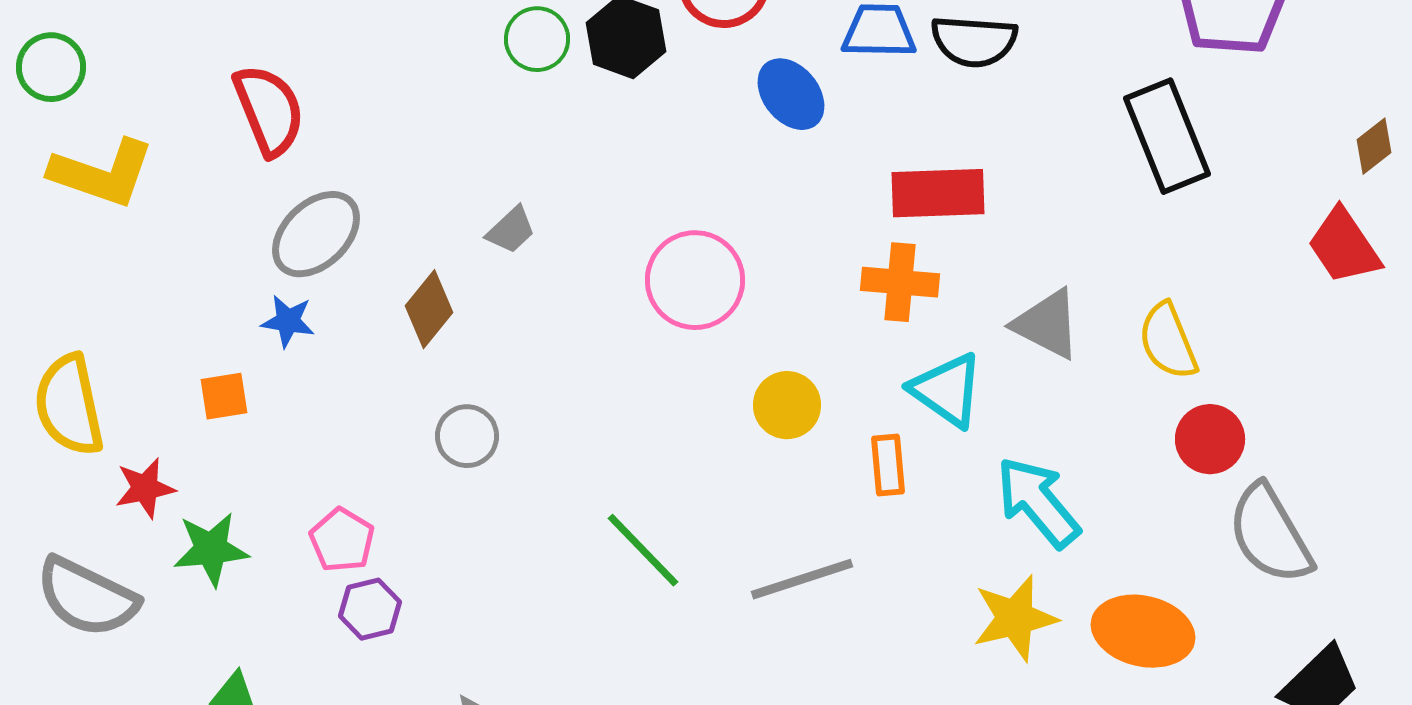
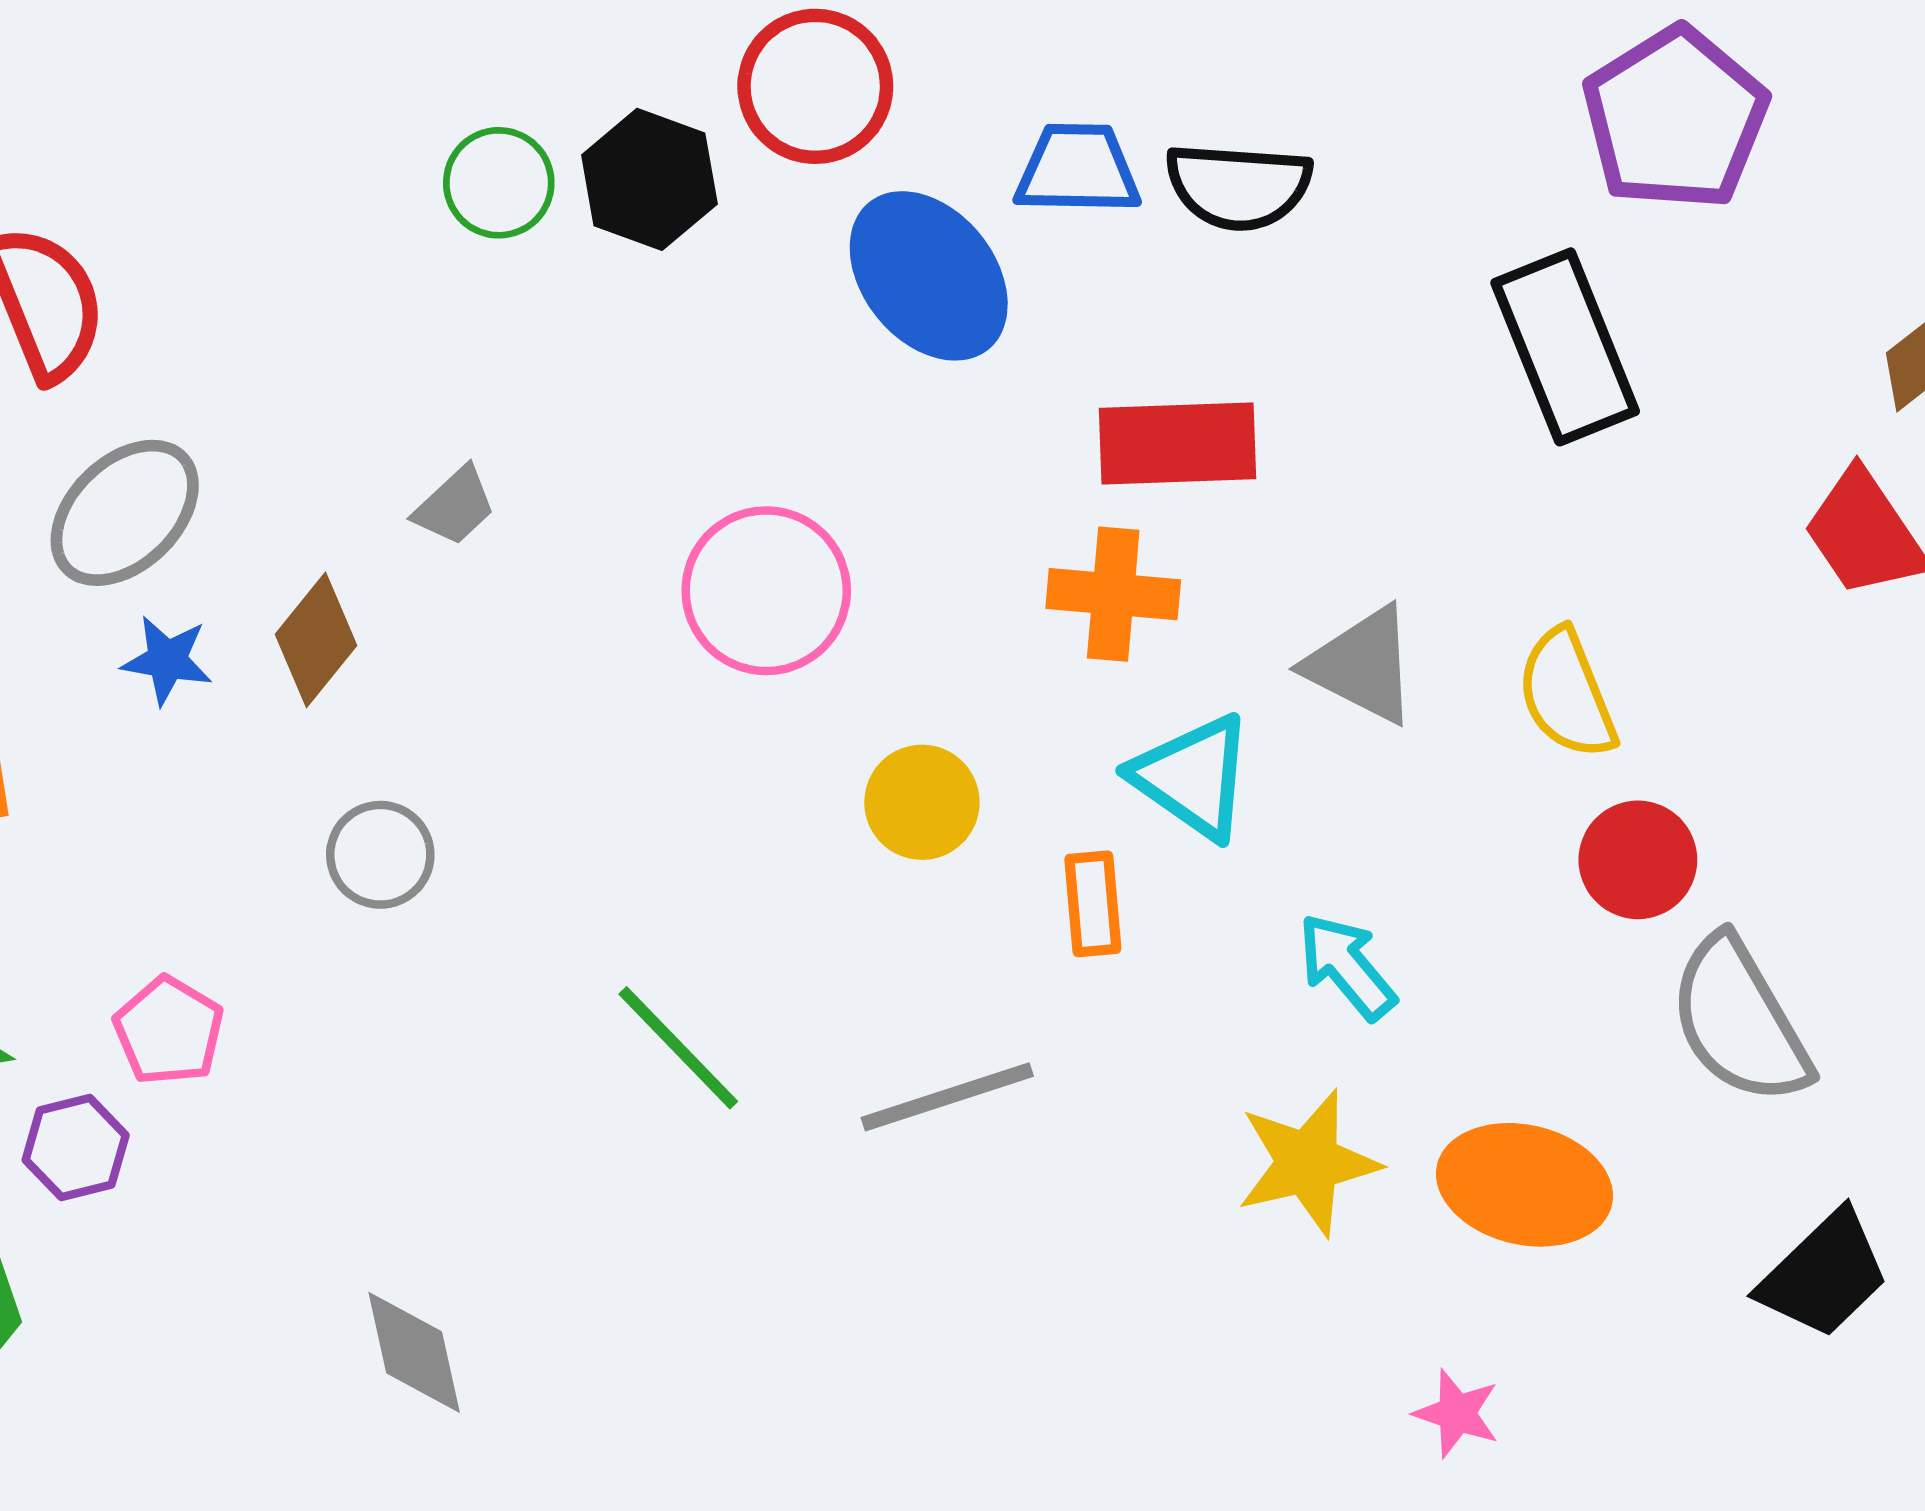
blue ellipse: (791, 94) -> (929, 276), size x1.4
blue star: (288, 321) -> (167, 660), moved
cyan arrow: (1038, 502) -> (1347, 966), size x0.7
purple hexagon: (370, 609) -> (76, 1148), moved

